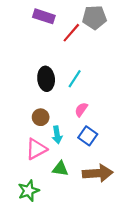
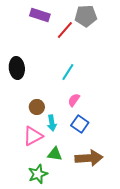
black ellipse: (46, 79) -> (17, 68), moved
green star: (29, 191) -> (38, 174), moved

